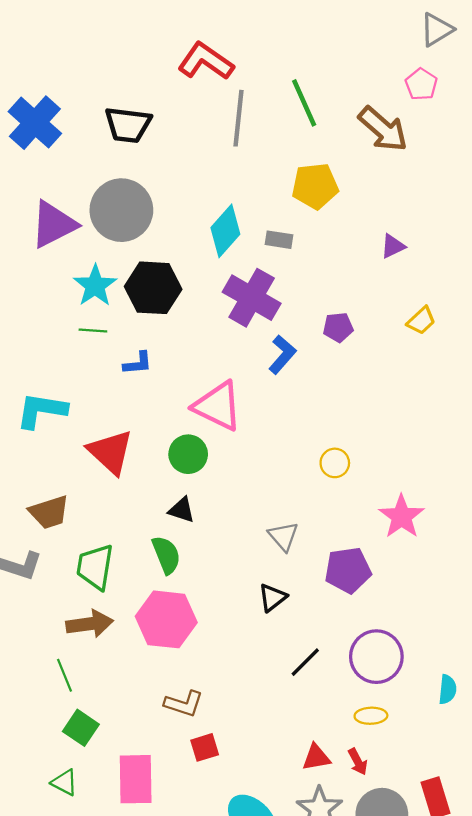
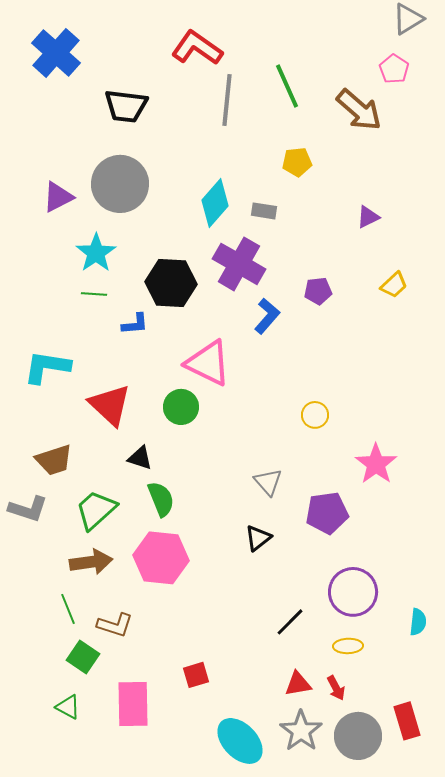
blue cross: (35, 123) -> (56, 53), moved
yellow pentagon: (315, 186) -> (297, 162), size x0.7
purple triangle: (54, 224) -> (58, 197), size x0.7
black hexagon: (153, 288) -> (171, 283), moved
black triangle: (182, 510) -> (140, 458), moved
green trapezoid: (95, 567) -> (96, 510), turned 39
black line: (305, 662) -> (290, 622), moved
brown L-shape: (184, 704) -> (115, 625), moved

